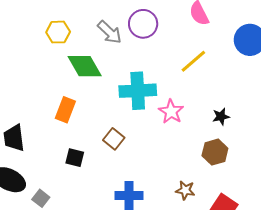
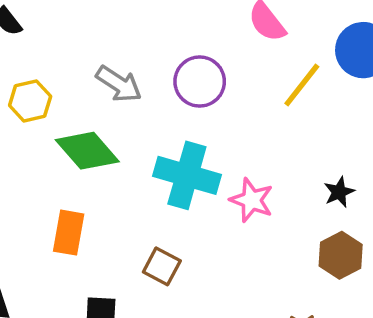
purple circle: (143, 24) -> (200, 82), moved
yellow line: (193, 61) -> (302, 85), moved
cyan cross: (138, 91) -> (187, 175), turned 30

